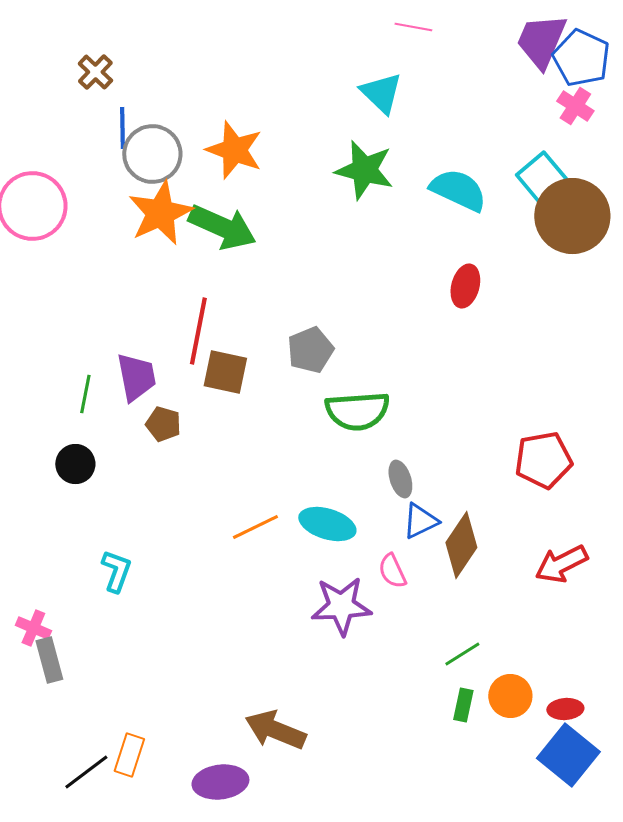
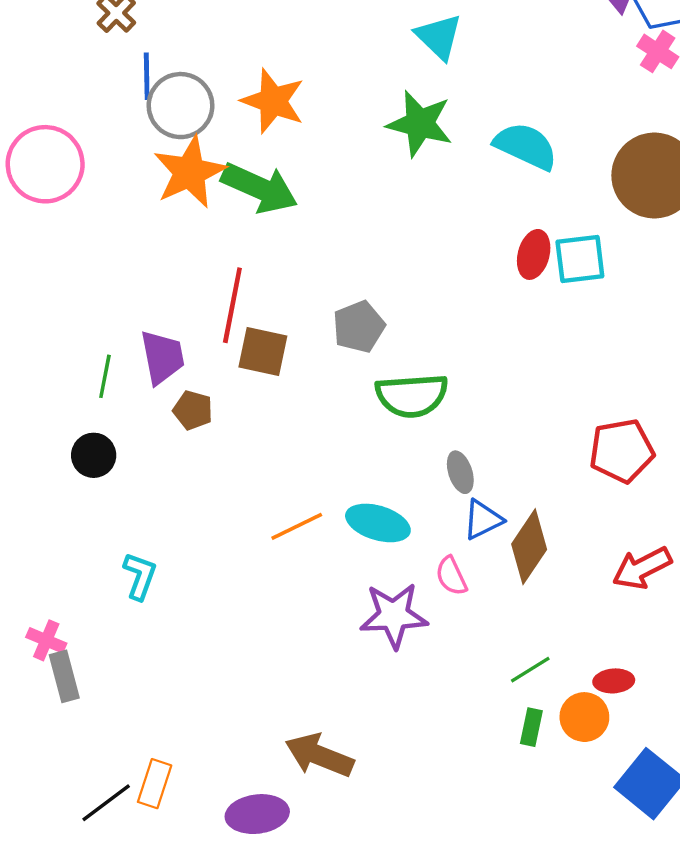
cyan square: (541, 177) -> (580, 259), moved, turned 33
red ellipse: (565, 709) -> (614, 681), moved

